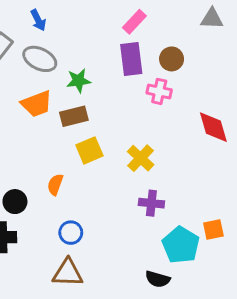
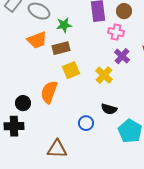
orange semicircle: (55, 185) -> (49, 92), size x1.6
purple cross: (151, 203) -> (122, 56), moved, turned 35
blue circle: (71, 233) -> (86, 123), moved
black semicircle: (158, 279) -> (109, 109), moved

